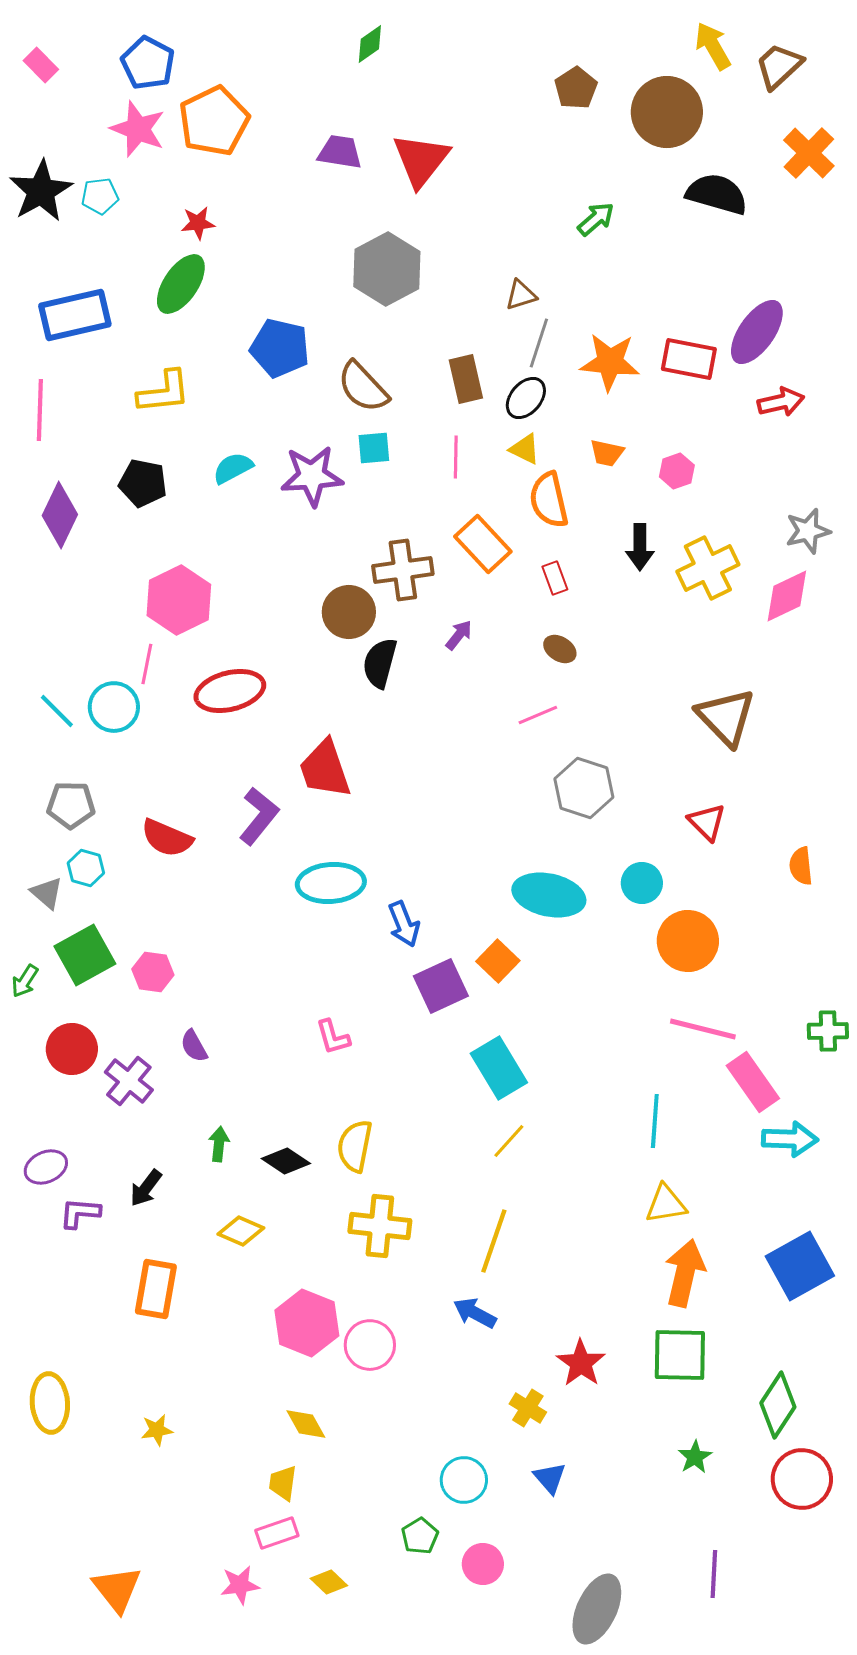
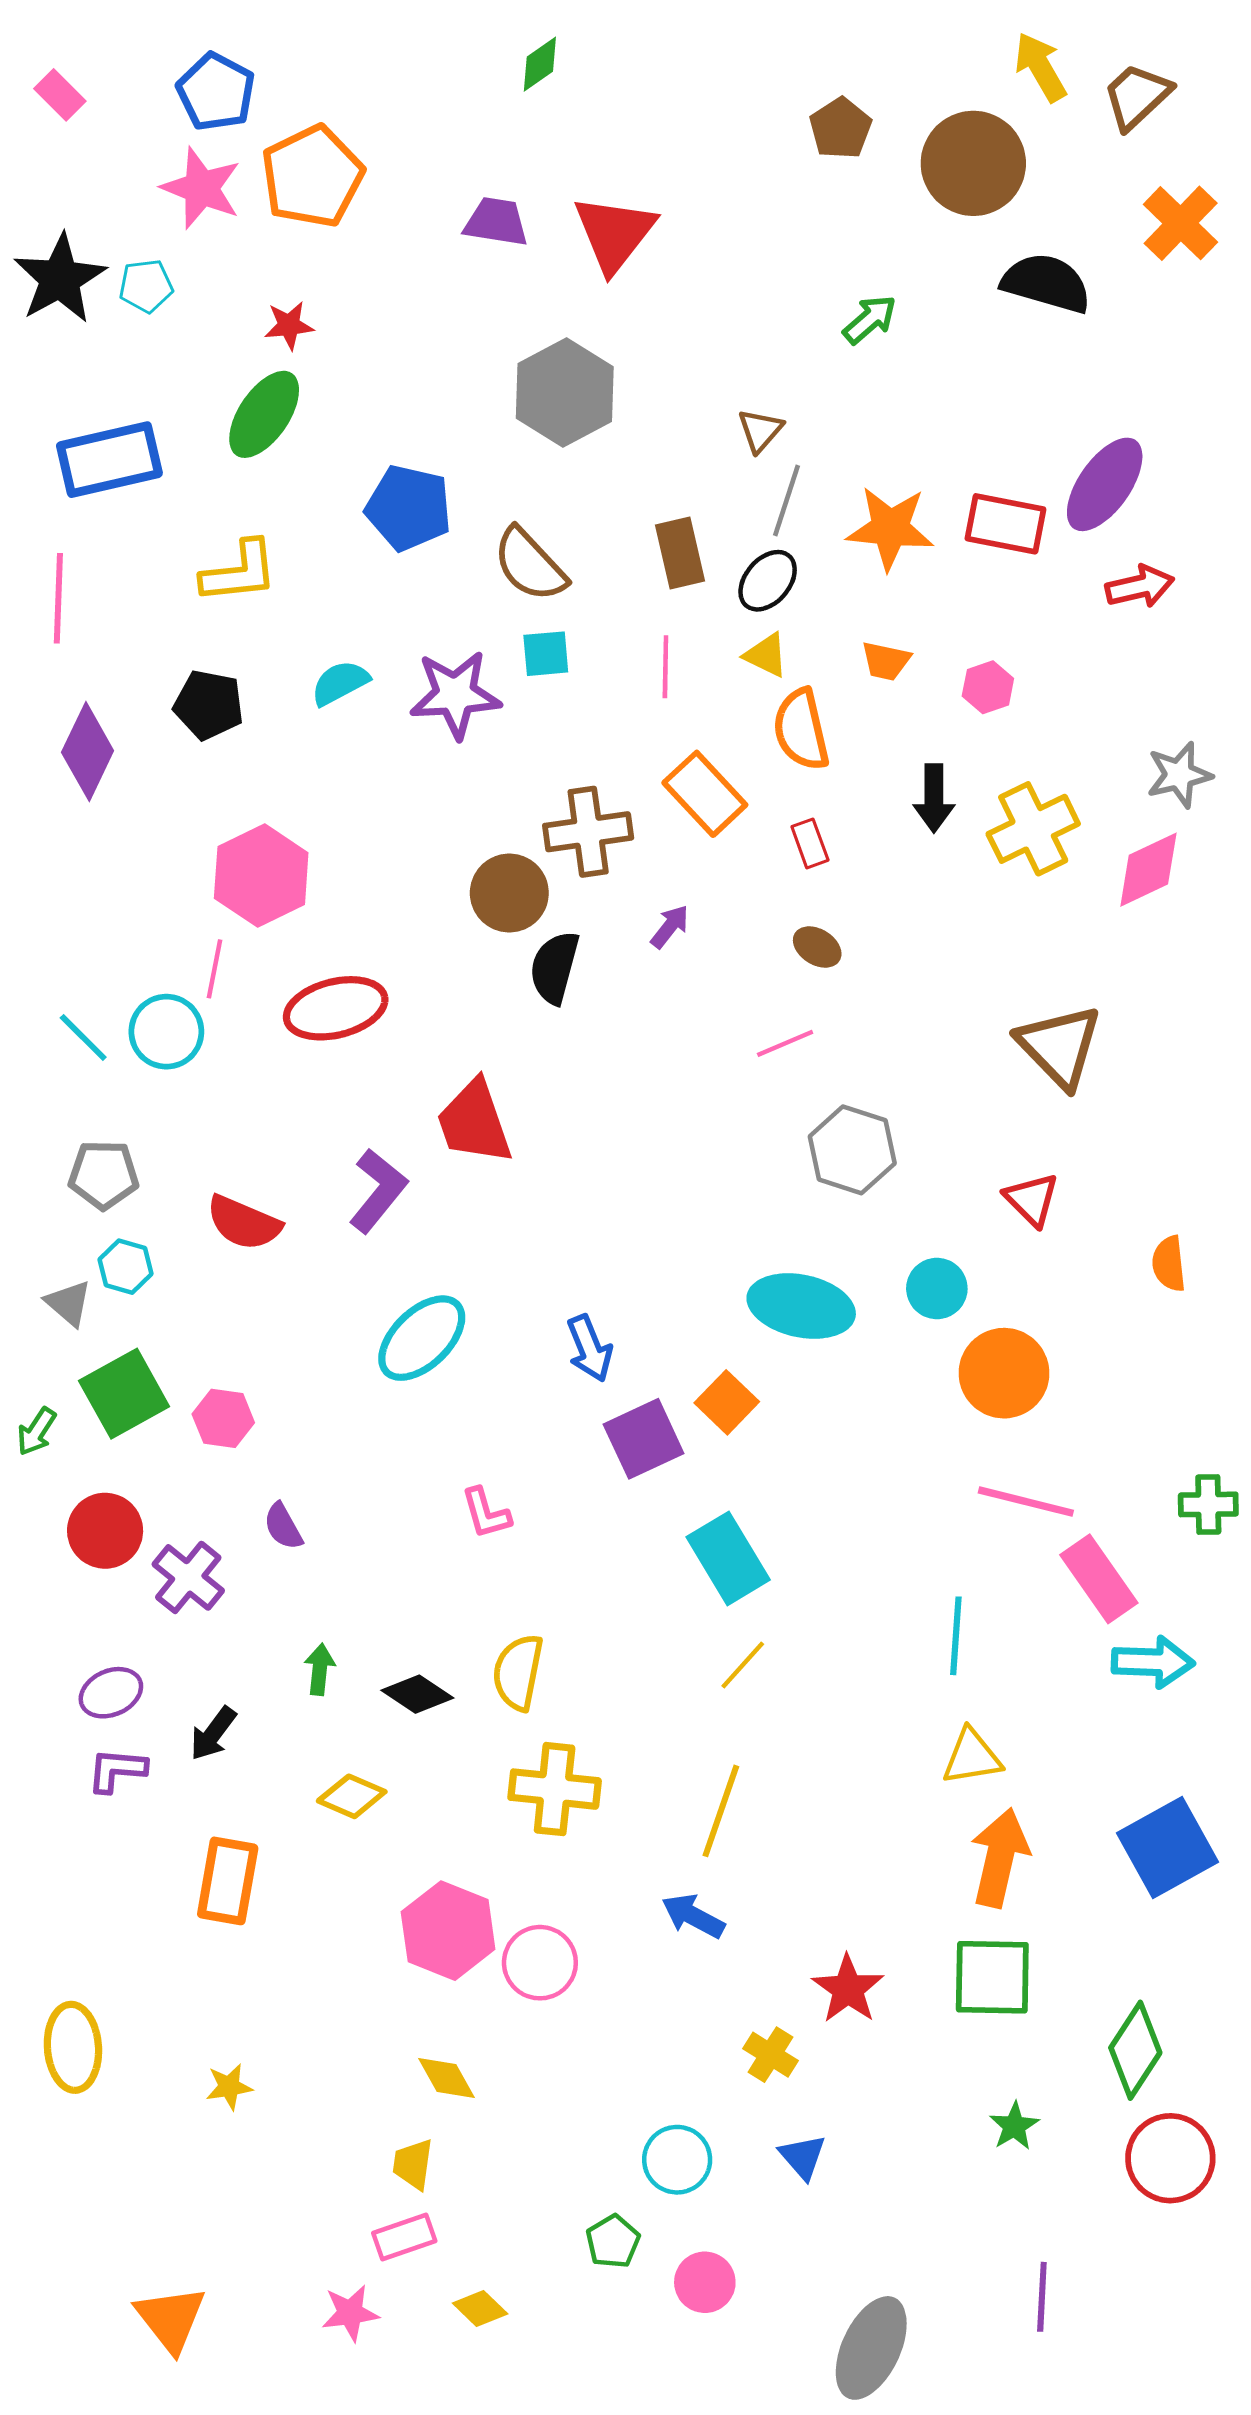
brown triangle: (521, 295) -> (760, 430), turned -32
cyan ellipse: (331, 883) -> (422, 1338), moved, turned -40
purple ellipse: (46, 1167) -> (111, 1693), moved

